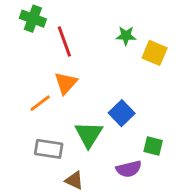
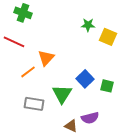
red line: (64, 42) -> (14, 42), moved, turned -45
green square: (153, 146) -> (107, 86), moved
brown triangle: (74, 180) -> (71, 126), moved

